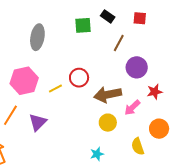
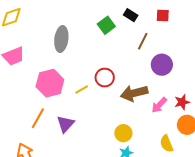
green square: (83, 25) -> (106, 25), turned -30
red star: (155, 92) -> (182, 102), moved
yellow circle: (108, 123) -> (123, 133), moved

